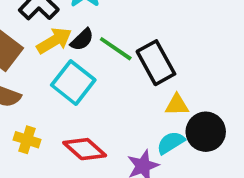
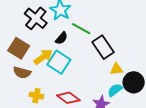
yellow arrow: (54, 41) -> (43, 57), moved
green line: (116, 49) -> (81, 29), moved

